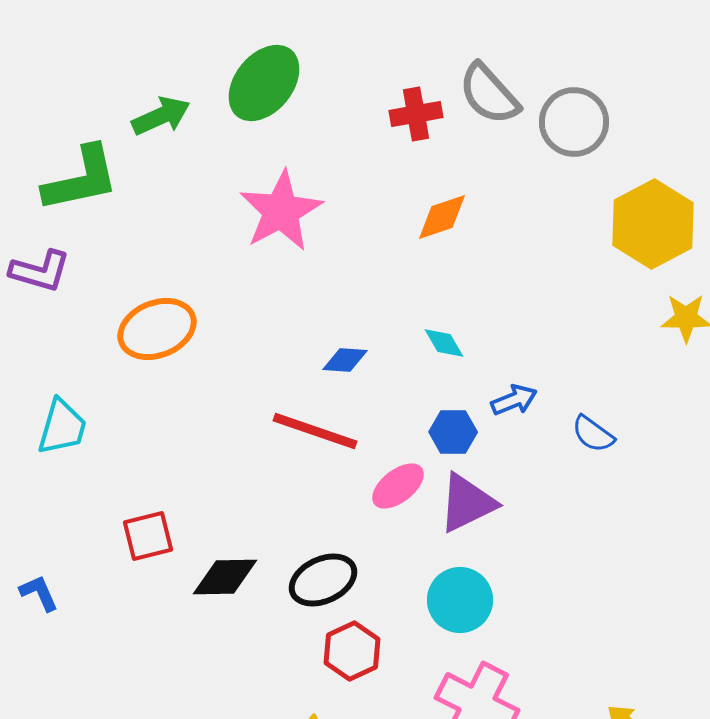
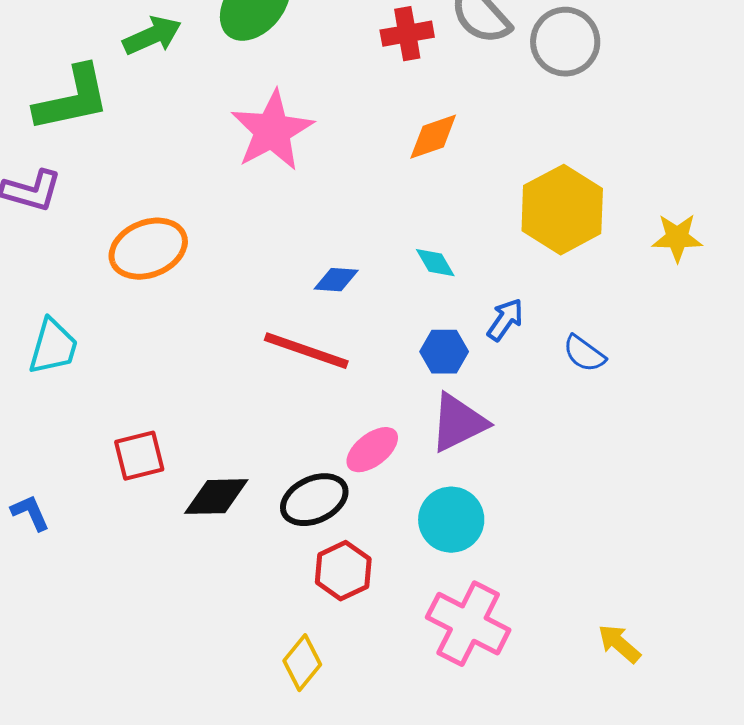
yellow hexagon: (653, 224) -> (562, 210), moved
blue arrow: (514, 400) -> (505, 320), turned -33
pink ellipse: (398, 486) -> (372, 450), moved

